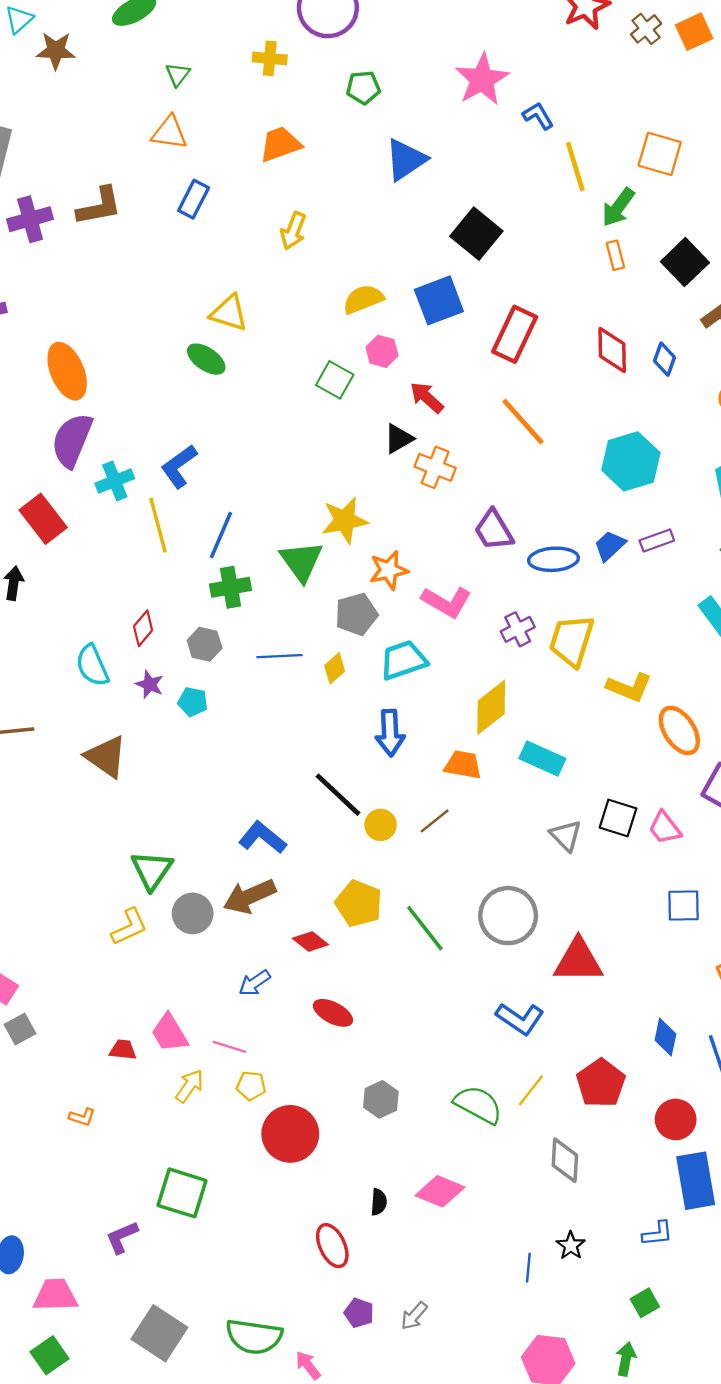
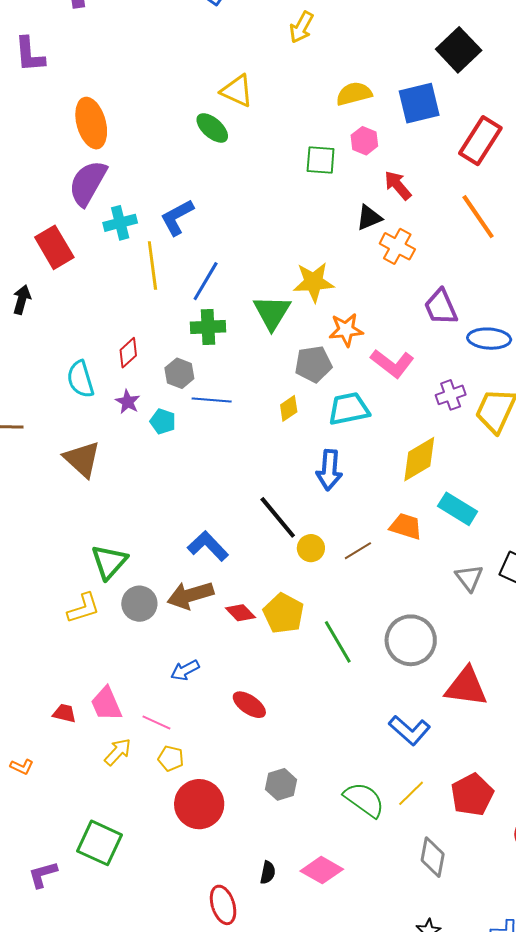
green square: (335, 380) -> (321, 160), turned -32
blue line: (279, 656) -> (212, 400), moved
orange trapezoid: (463, 765) -> (406, 526), moved
red diamond: (310, 942) -> (240, 613), moved

